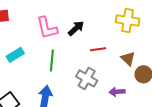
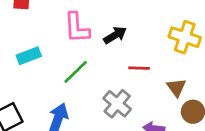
green line: (52, 61) -> (76, 72), turned 30

